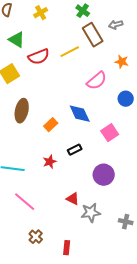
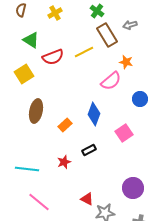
orange star: (122, 62) -> (126, 62), moved
blue diamond: (80, 114) -> (94, 114), turned 45
purple circle: (104, 175) -> (133, 188), moved

